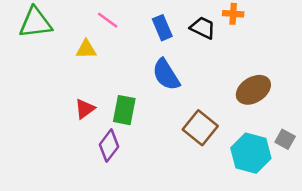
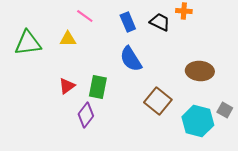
green triangle: (35, 23) -> (28, 43), moved
brown ellipse: (253, 90) -> (200, 71), turned 36

